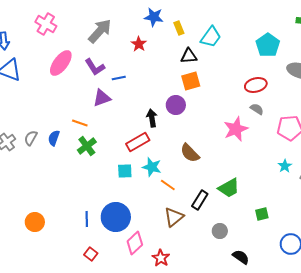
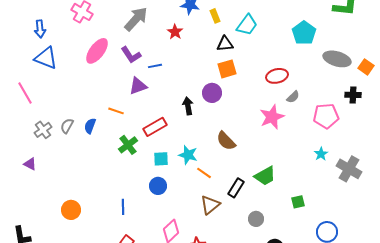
red ellipse: (256, 85) -> (277, 76), moved
gray semicircle: (257, 109) -> (293, 97), turned 104
red rectangle: (138, 142) -> (155, 127), moved
green cross: (87, 146) -> (128, 145), moved
blue circle: (116, 217) -> (158, 186), moved, size x0.6

